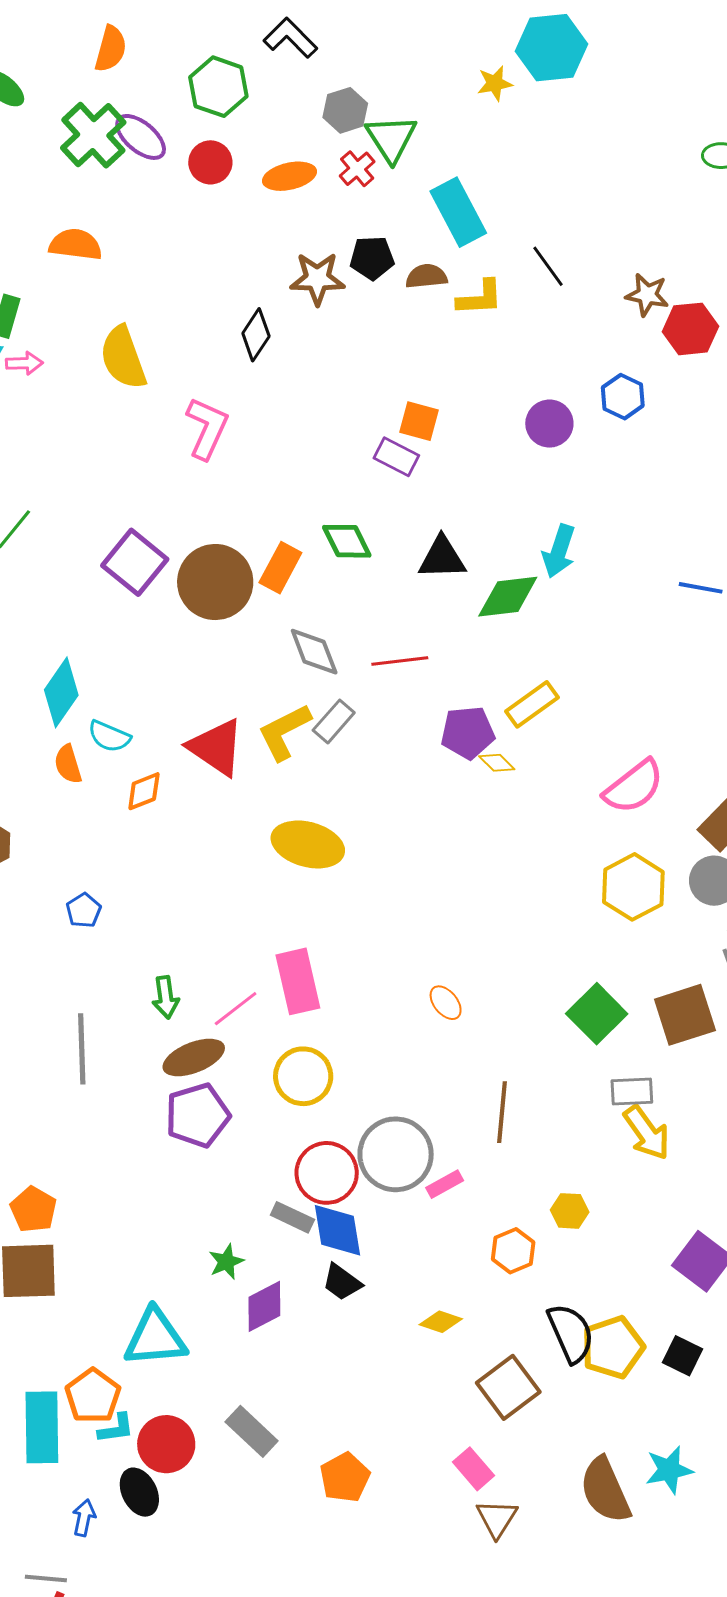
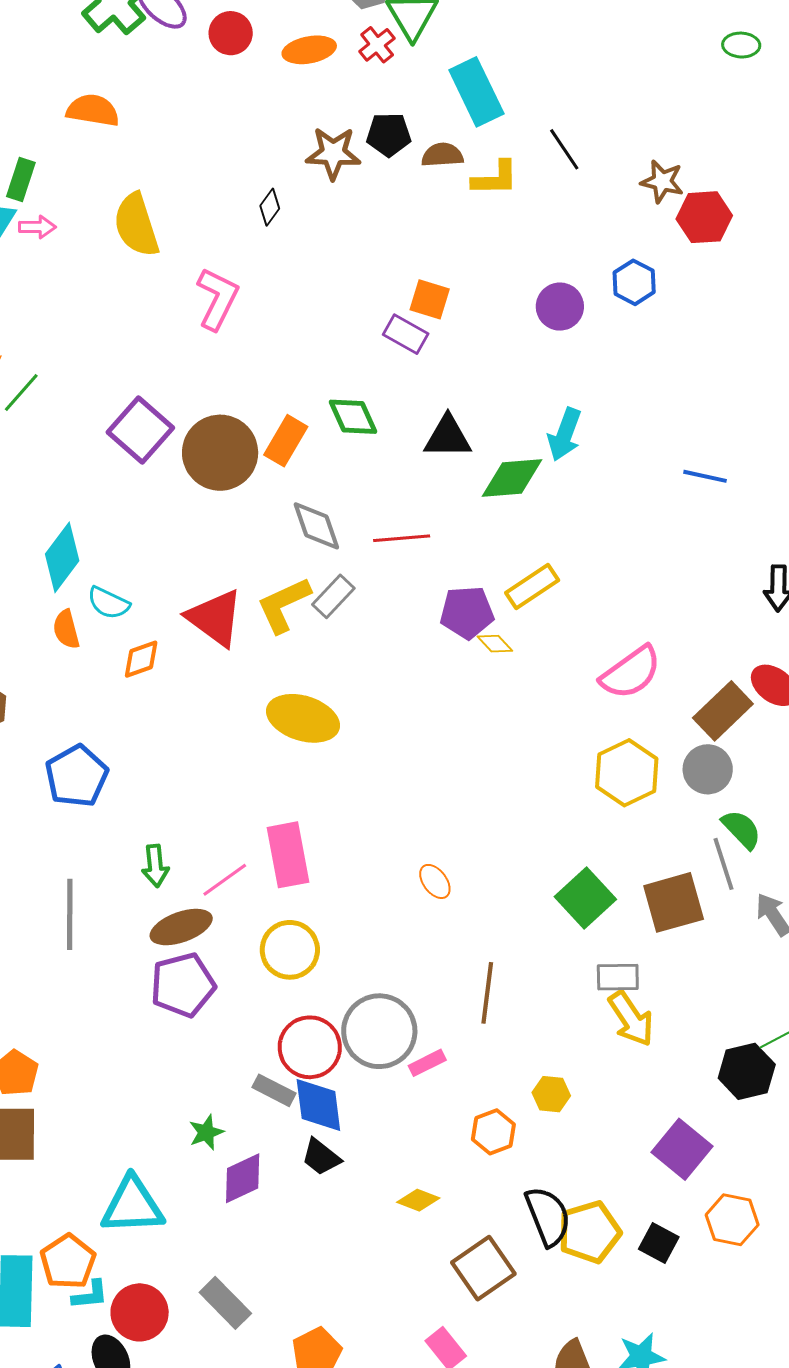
black diamond: (256, 335) -> (270, 207), size x0.7
blue pentagon: (84, 910) -> (77, 776), size x1.8

